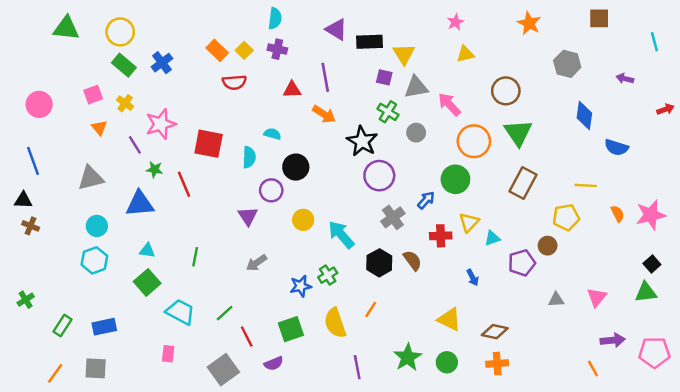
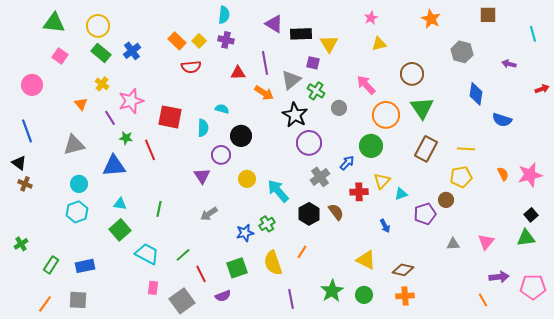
gray triangle: (416, 87) -> (291, 80), moved, turned -30
pink square: (93, 95) -> (60, 56), moved, turned -35
yellow line: (586, 185) -> (466, 149), moved
black triangle: (23, 200) -> (19, 163), turned 35
pink rectangle: (168, 354) -> (153, 288), moved

